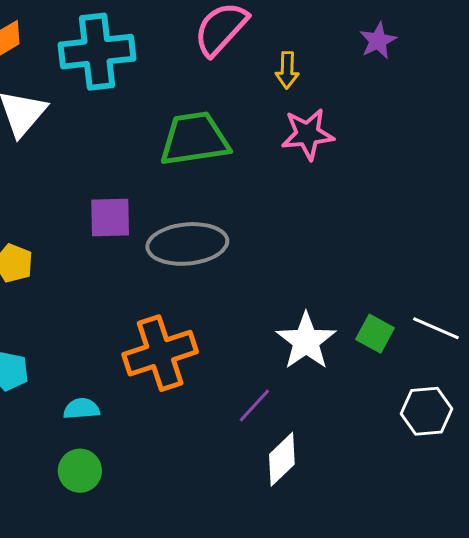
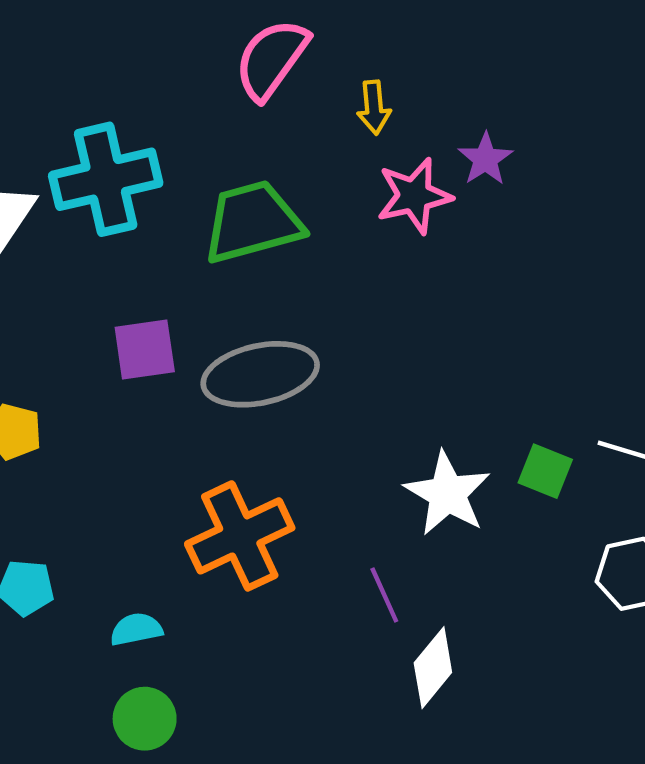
purple star: (378, 41) -> (485, 159), moved
cyan cross: (97, 52) -> (106, 179), moved
purple line: (254, 405) -> (384, 595), turned -60

